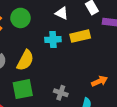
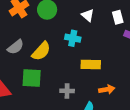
yellow rectangle: (80, 36) -> (91, 64), moved
gray cross: (61, 93) -> (67, 91), turned -32

